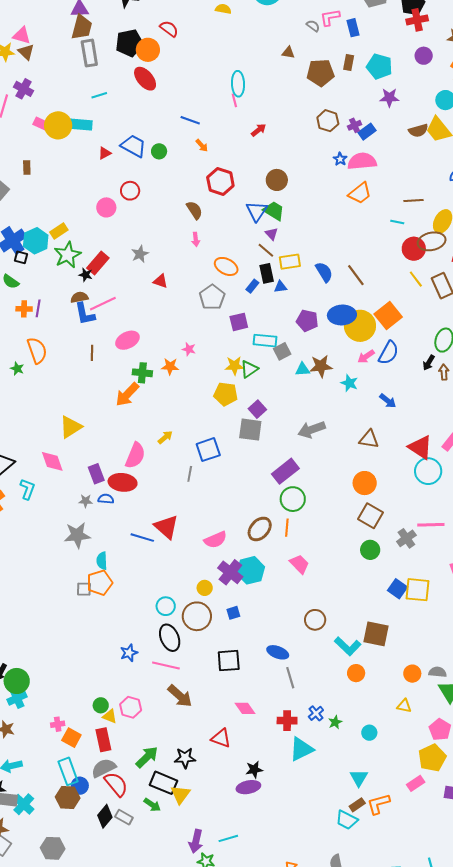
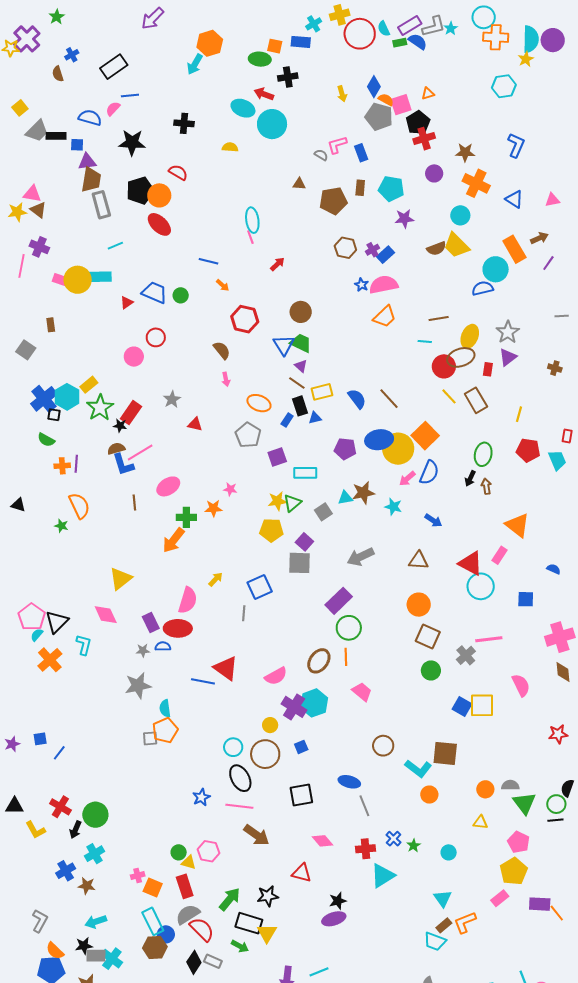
gray square: (282, 351) -> (323, 512), moved
green circle: (17, 681) -> (95, 815), moved

